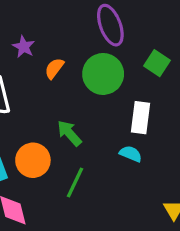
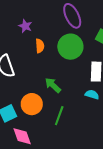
purple star: (24, 47) -> (25, 26), moved
orange semicircle: (54, 68) -> (40, 46), turned 144

